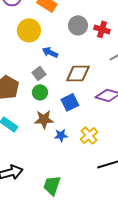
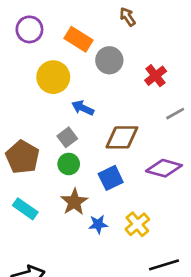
gray circle: (78, 25) -> (109, 60), moved
red cross: (102, 29) -> (156, 76), turned 35
brown star: (44, 119) -> (74, 202), turned -30

